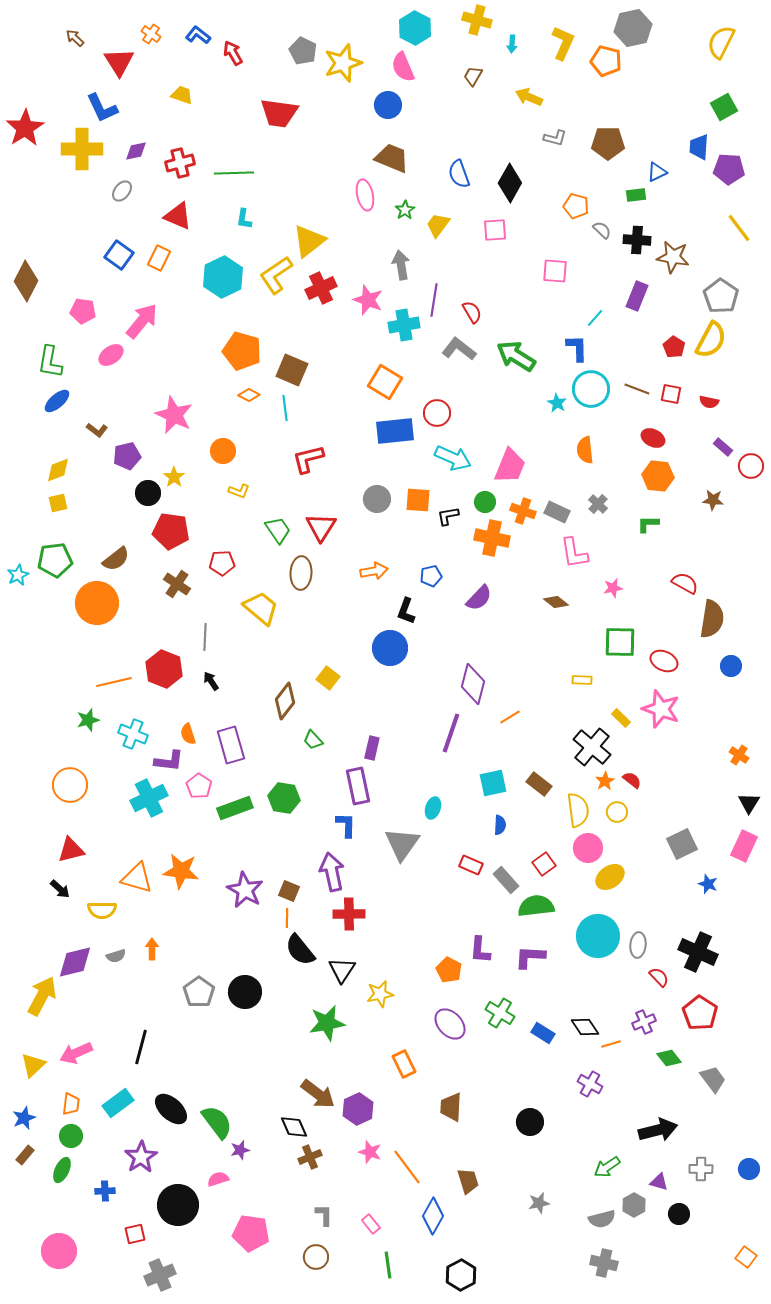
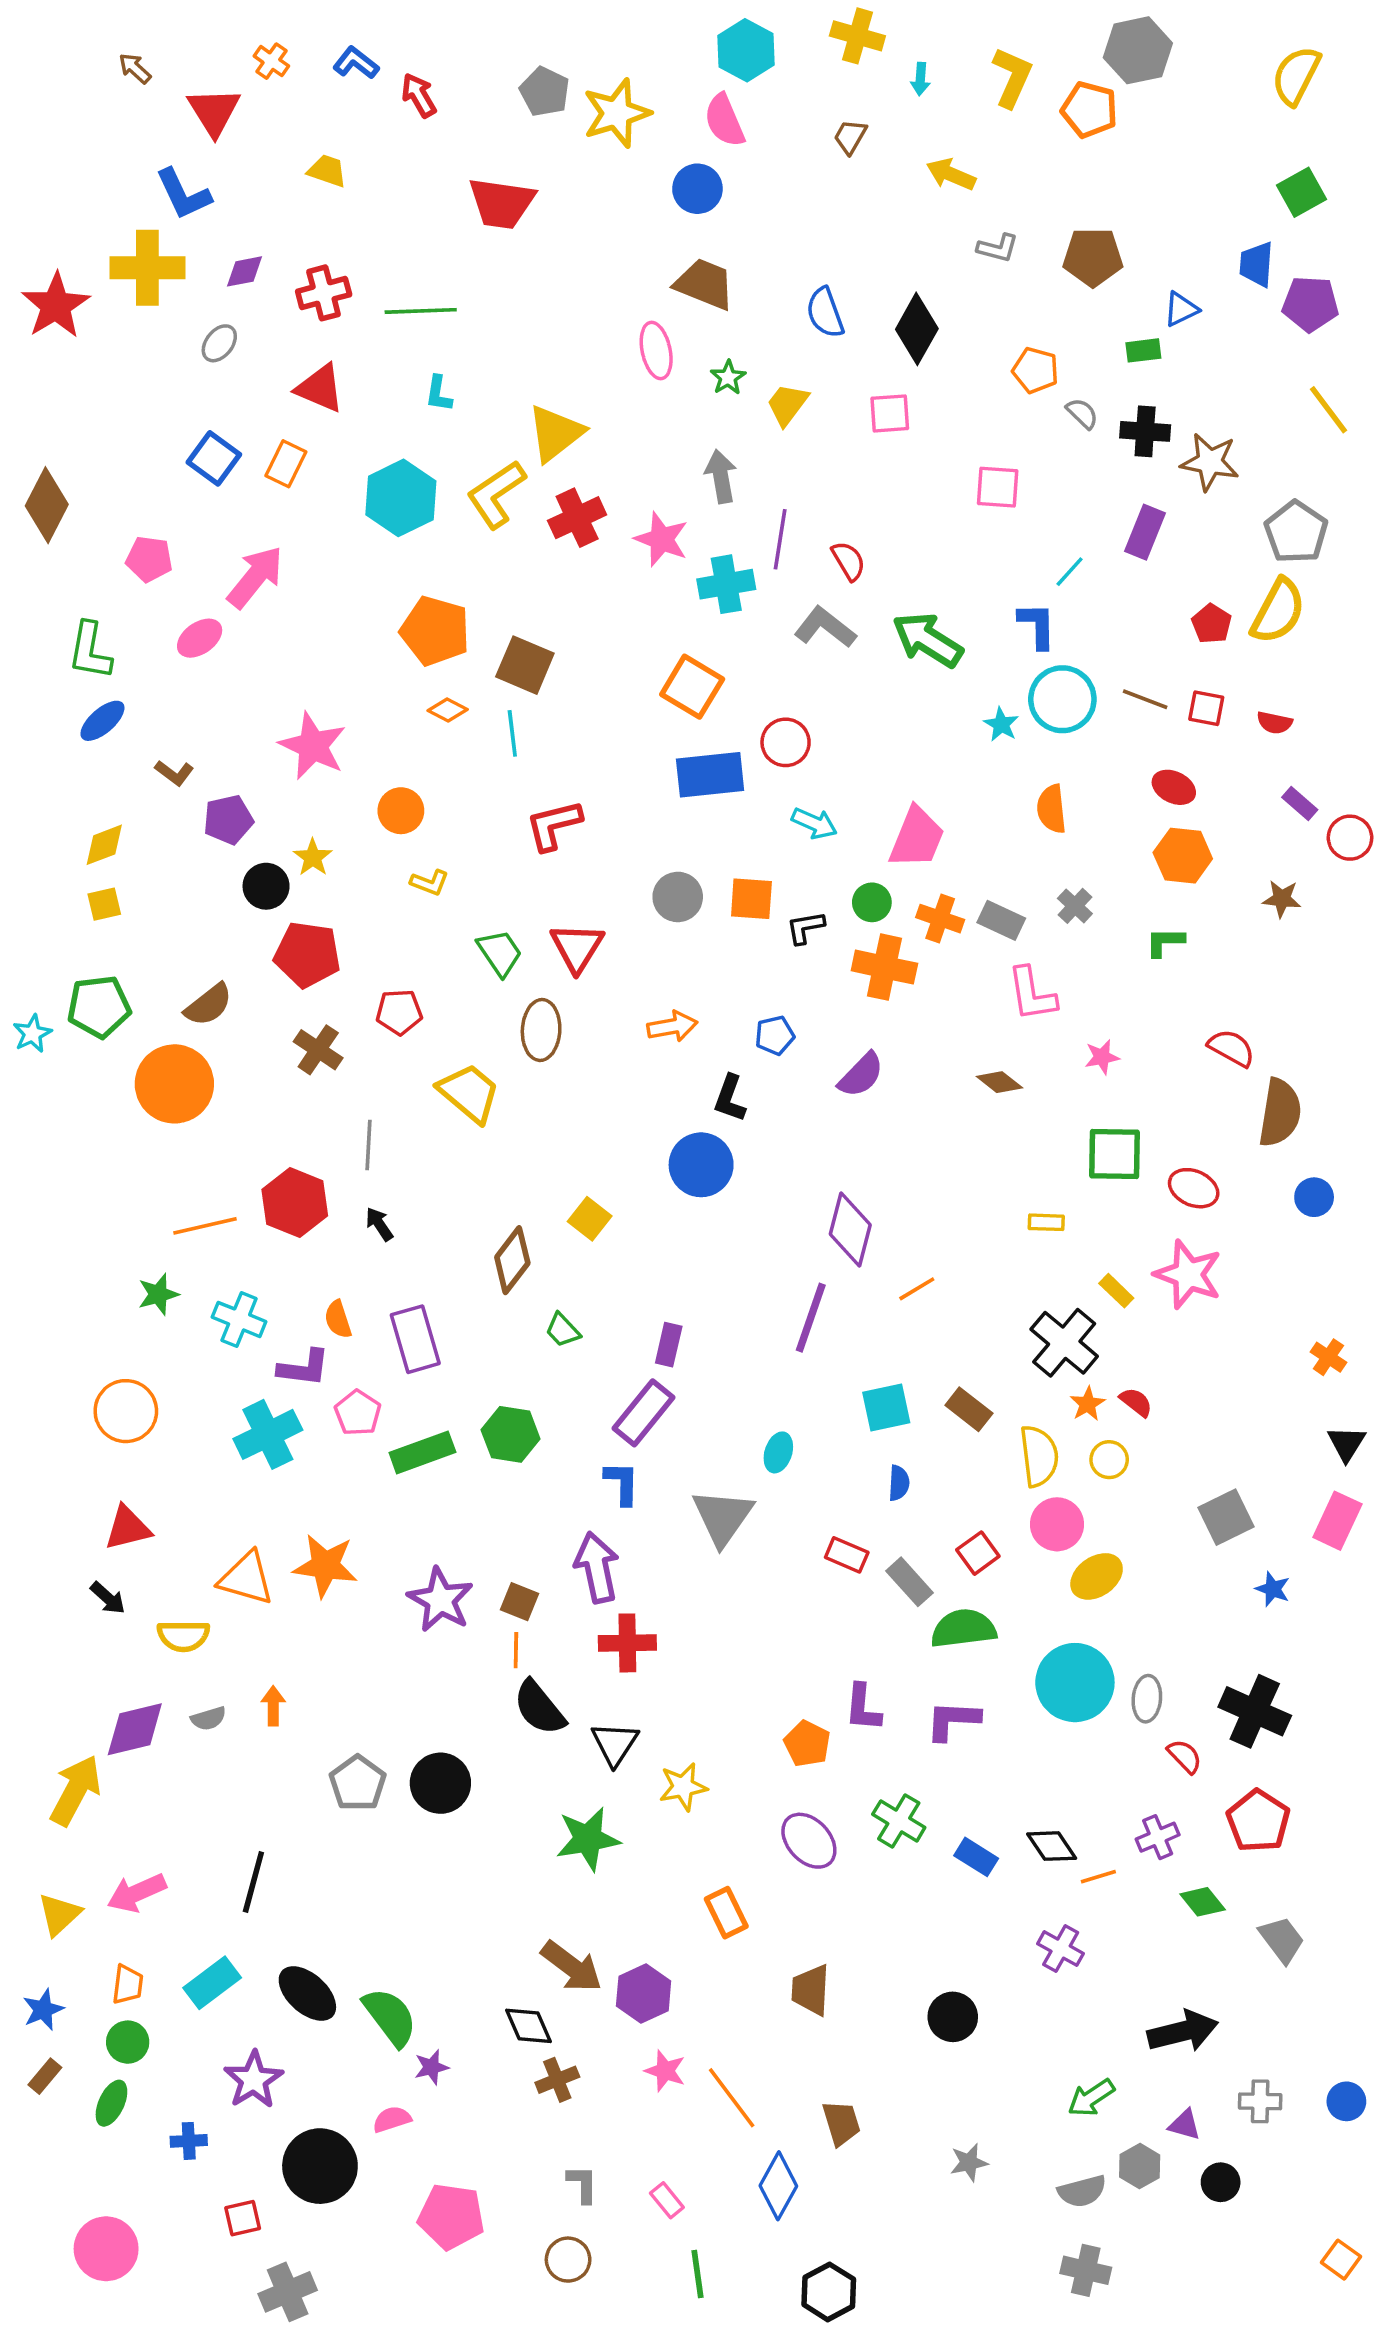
red star: (25, 128) -> (56, 306), moved
cyan arrow: (453, 458) -> (814, 823), size x0.7
purple rectangle: (358, 786) -> (644, 1413), turned 51

